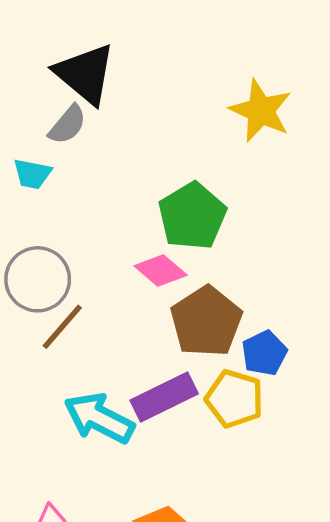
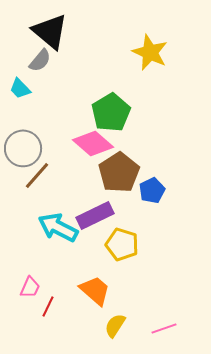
cyan trapezoid: (32, 174) -> (20, 88), turned 35
pink diamond: (161, 271) -> (93, 143), size x1.4
yellow pentagon: (234, 399) -> (122, 244), moved

